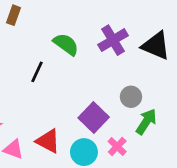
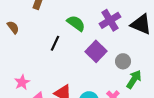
purple square: (94, 117) -> (96, 51), moved

